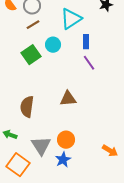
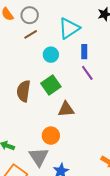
green square: (31, 55) -> (51, 85), moved
brown semicircle: (27, 107) -> (24, 91), moved
orange circle: (66, 140) -> (51, 136), moved

